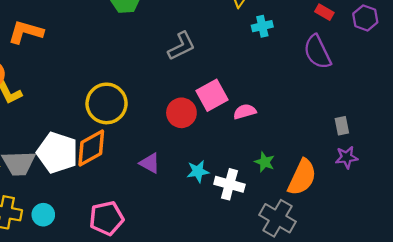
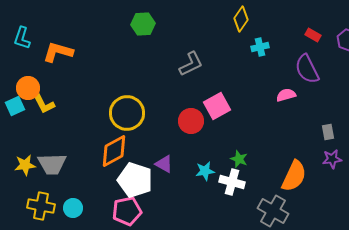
pink semicircle: (245, 112) -> (286, 95), moved
white pentagon: (57, 153) -> (135, 180), moved
green star: (265, 162) -> (239, 159), moved

